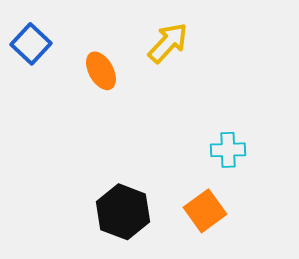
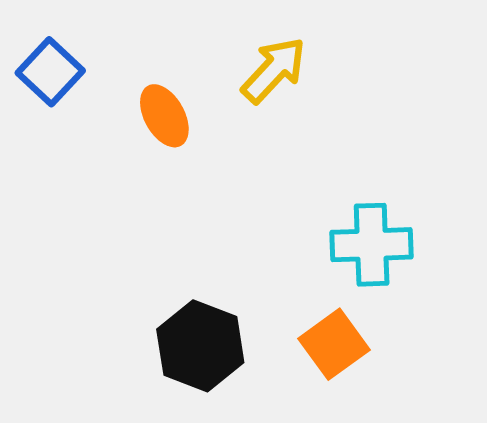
cyan cross: (228, 150) -> (372, 245), size x1.4

